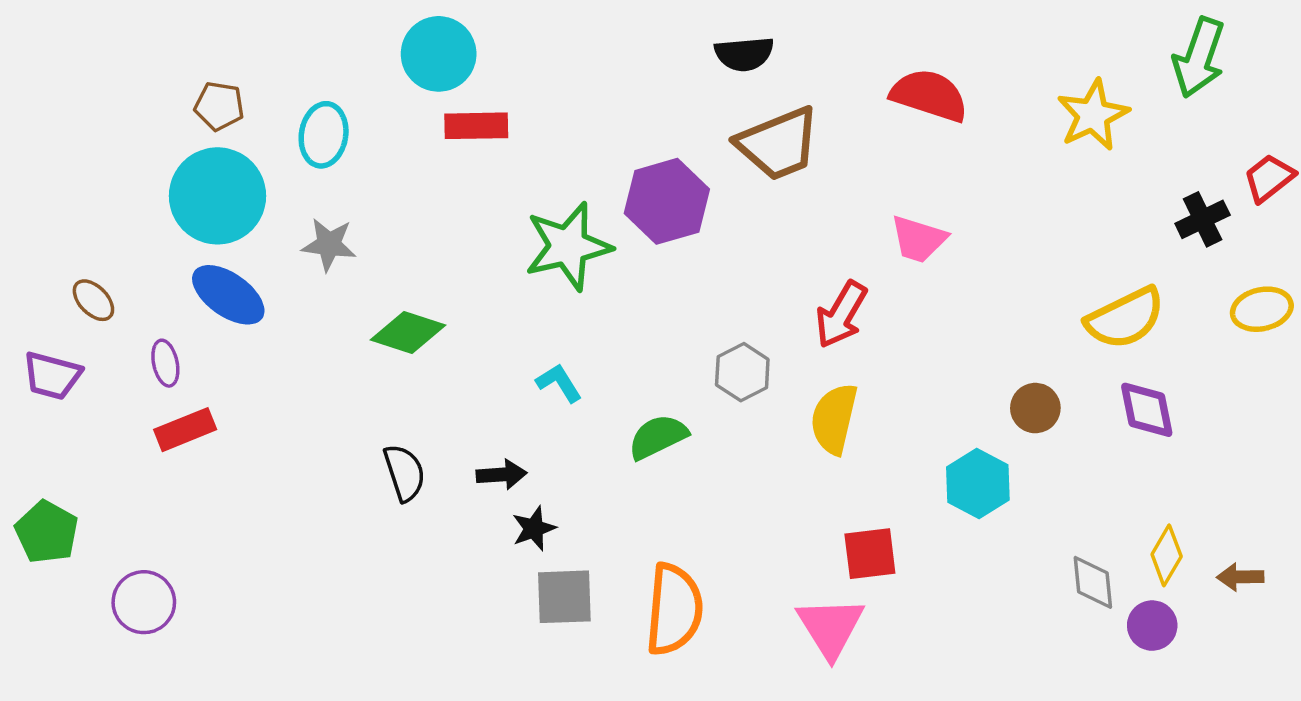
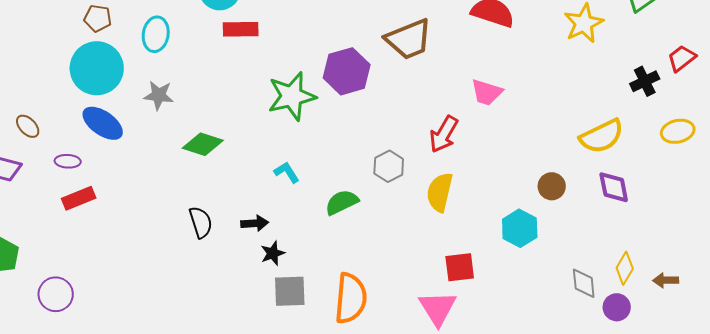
purple ellipse: (165, 363) -> (68, 161), turned -75

